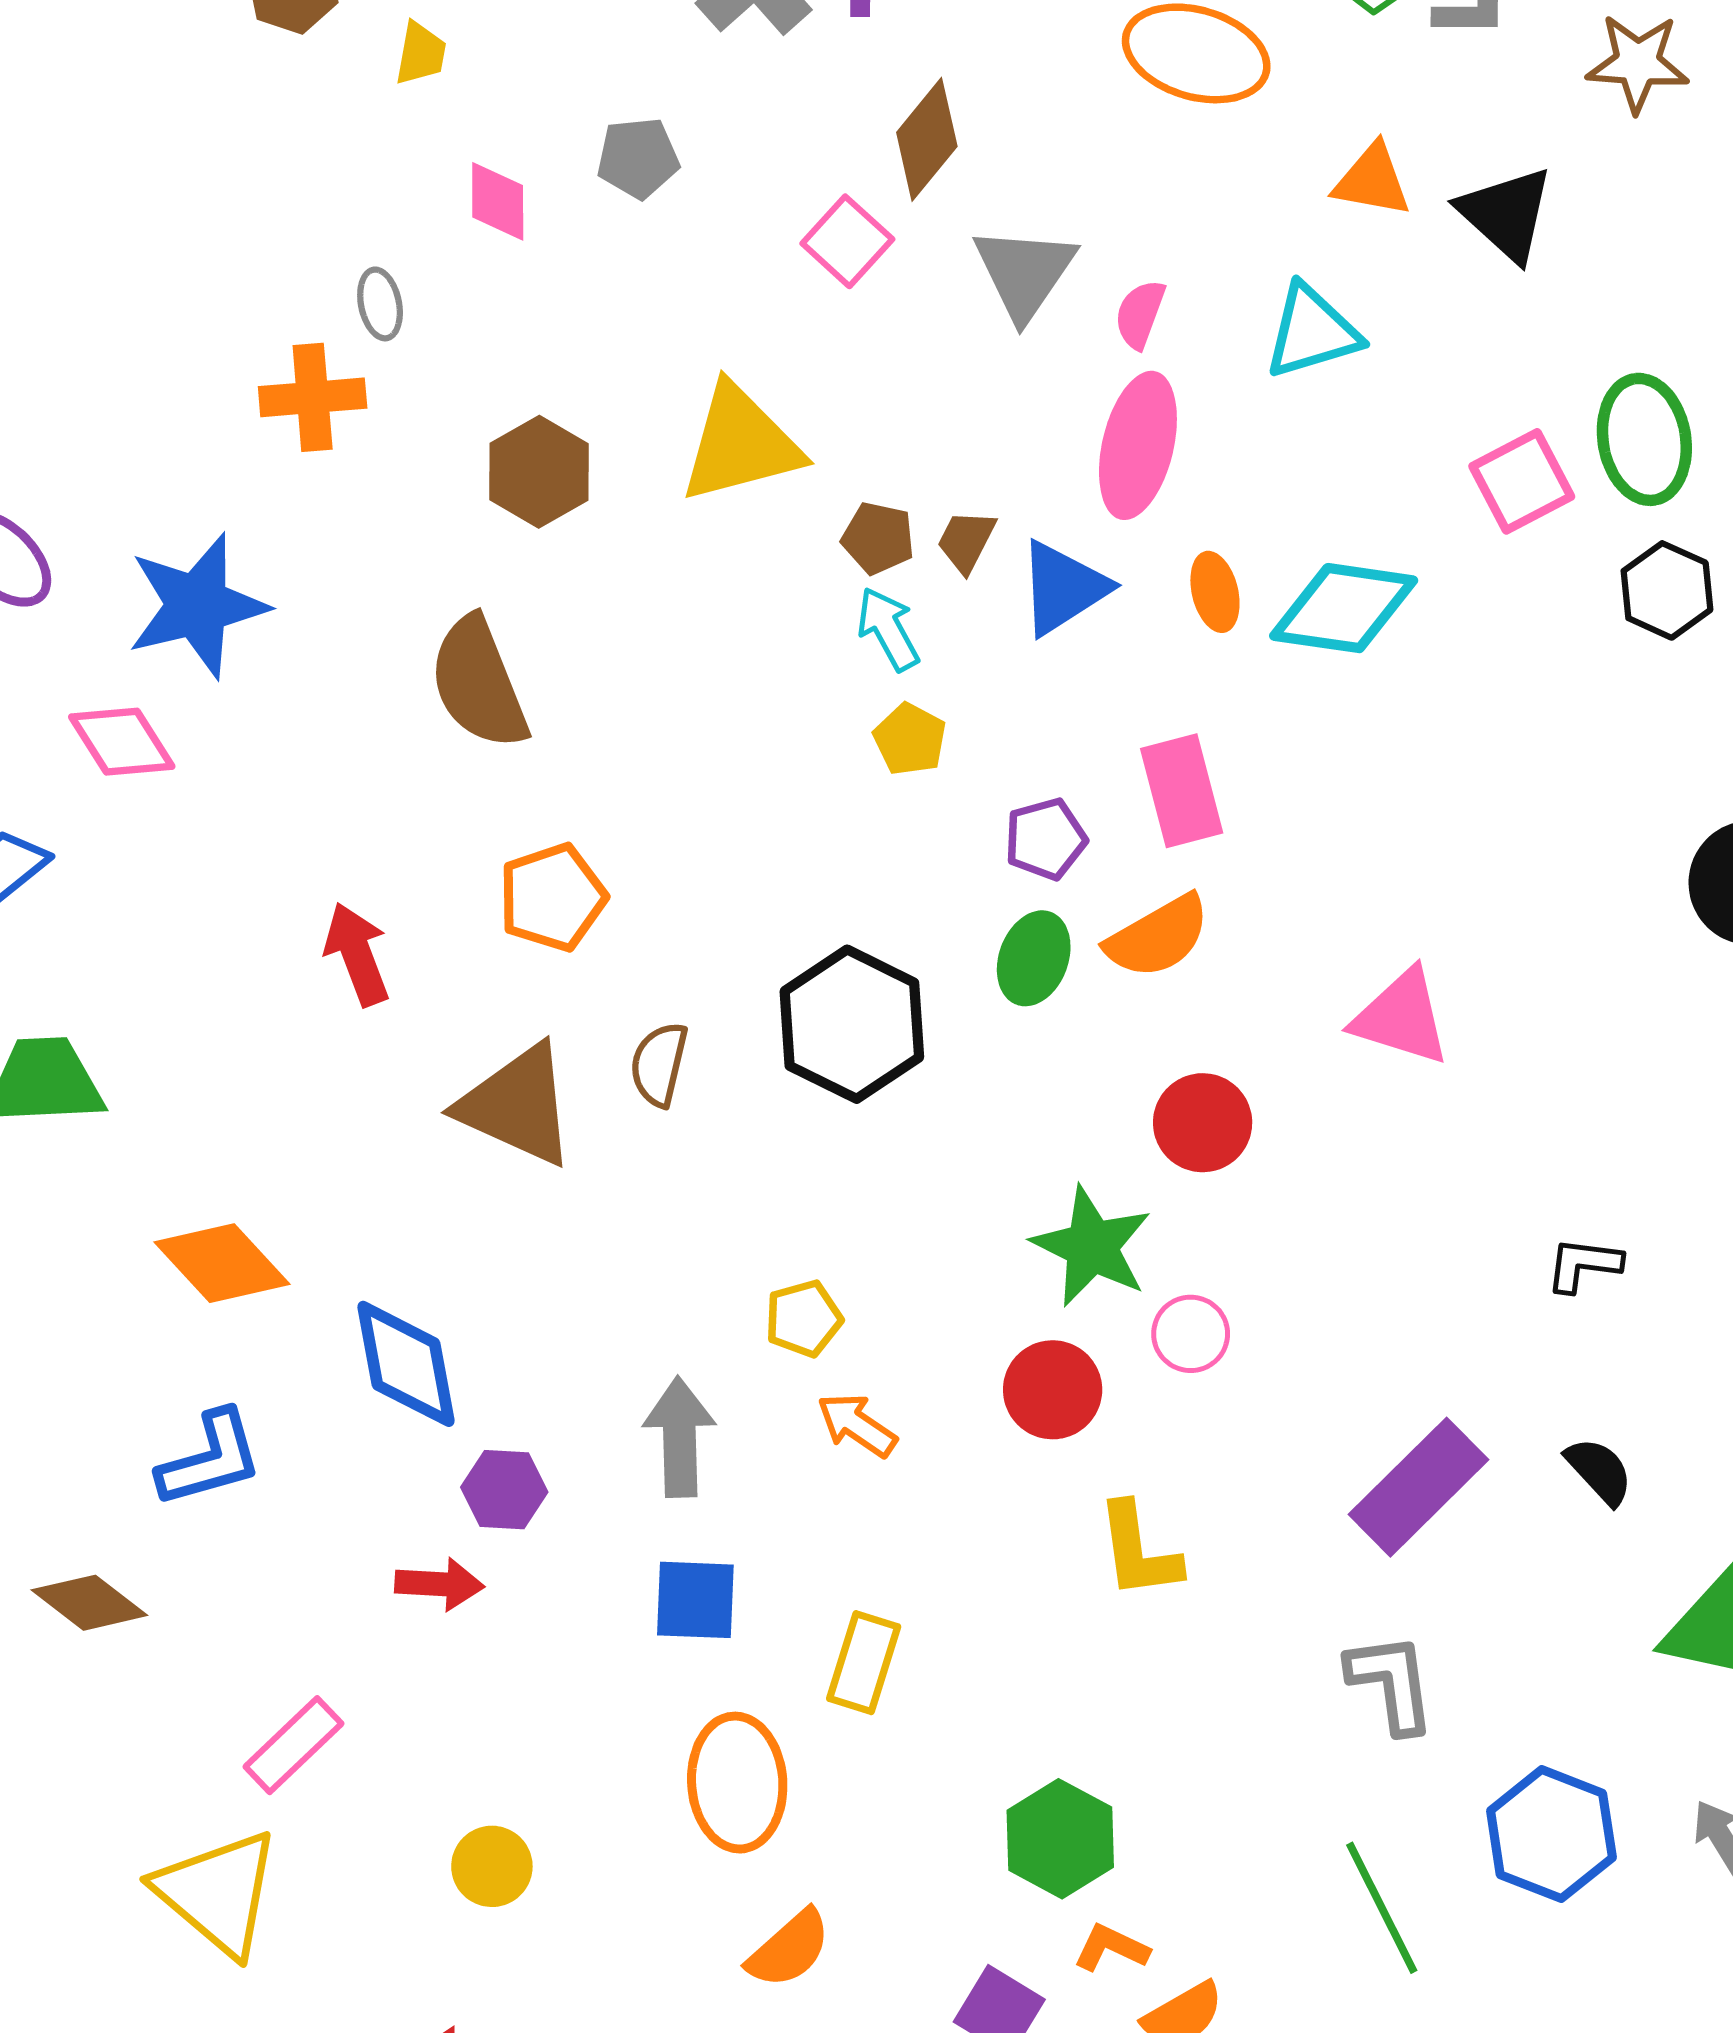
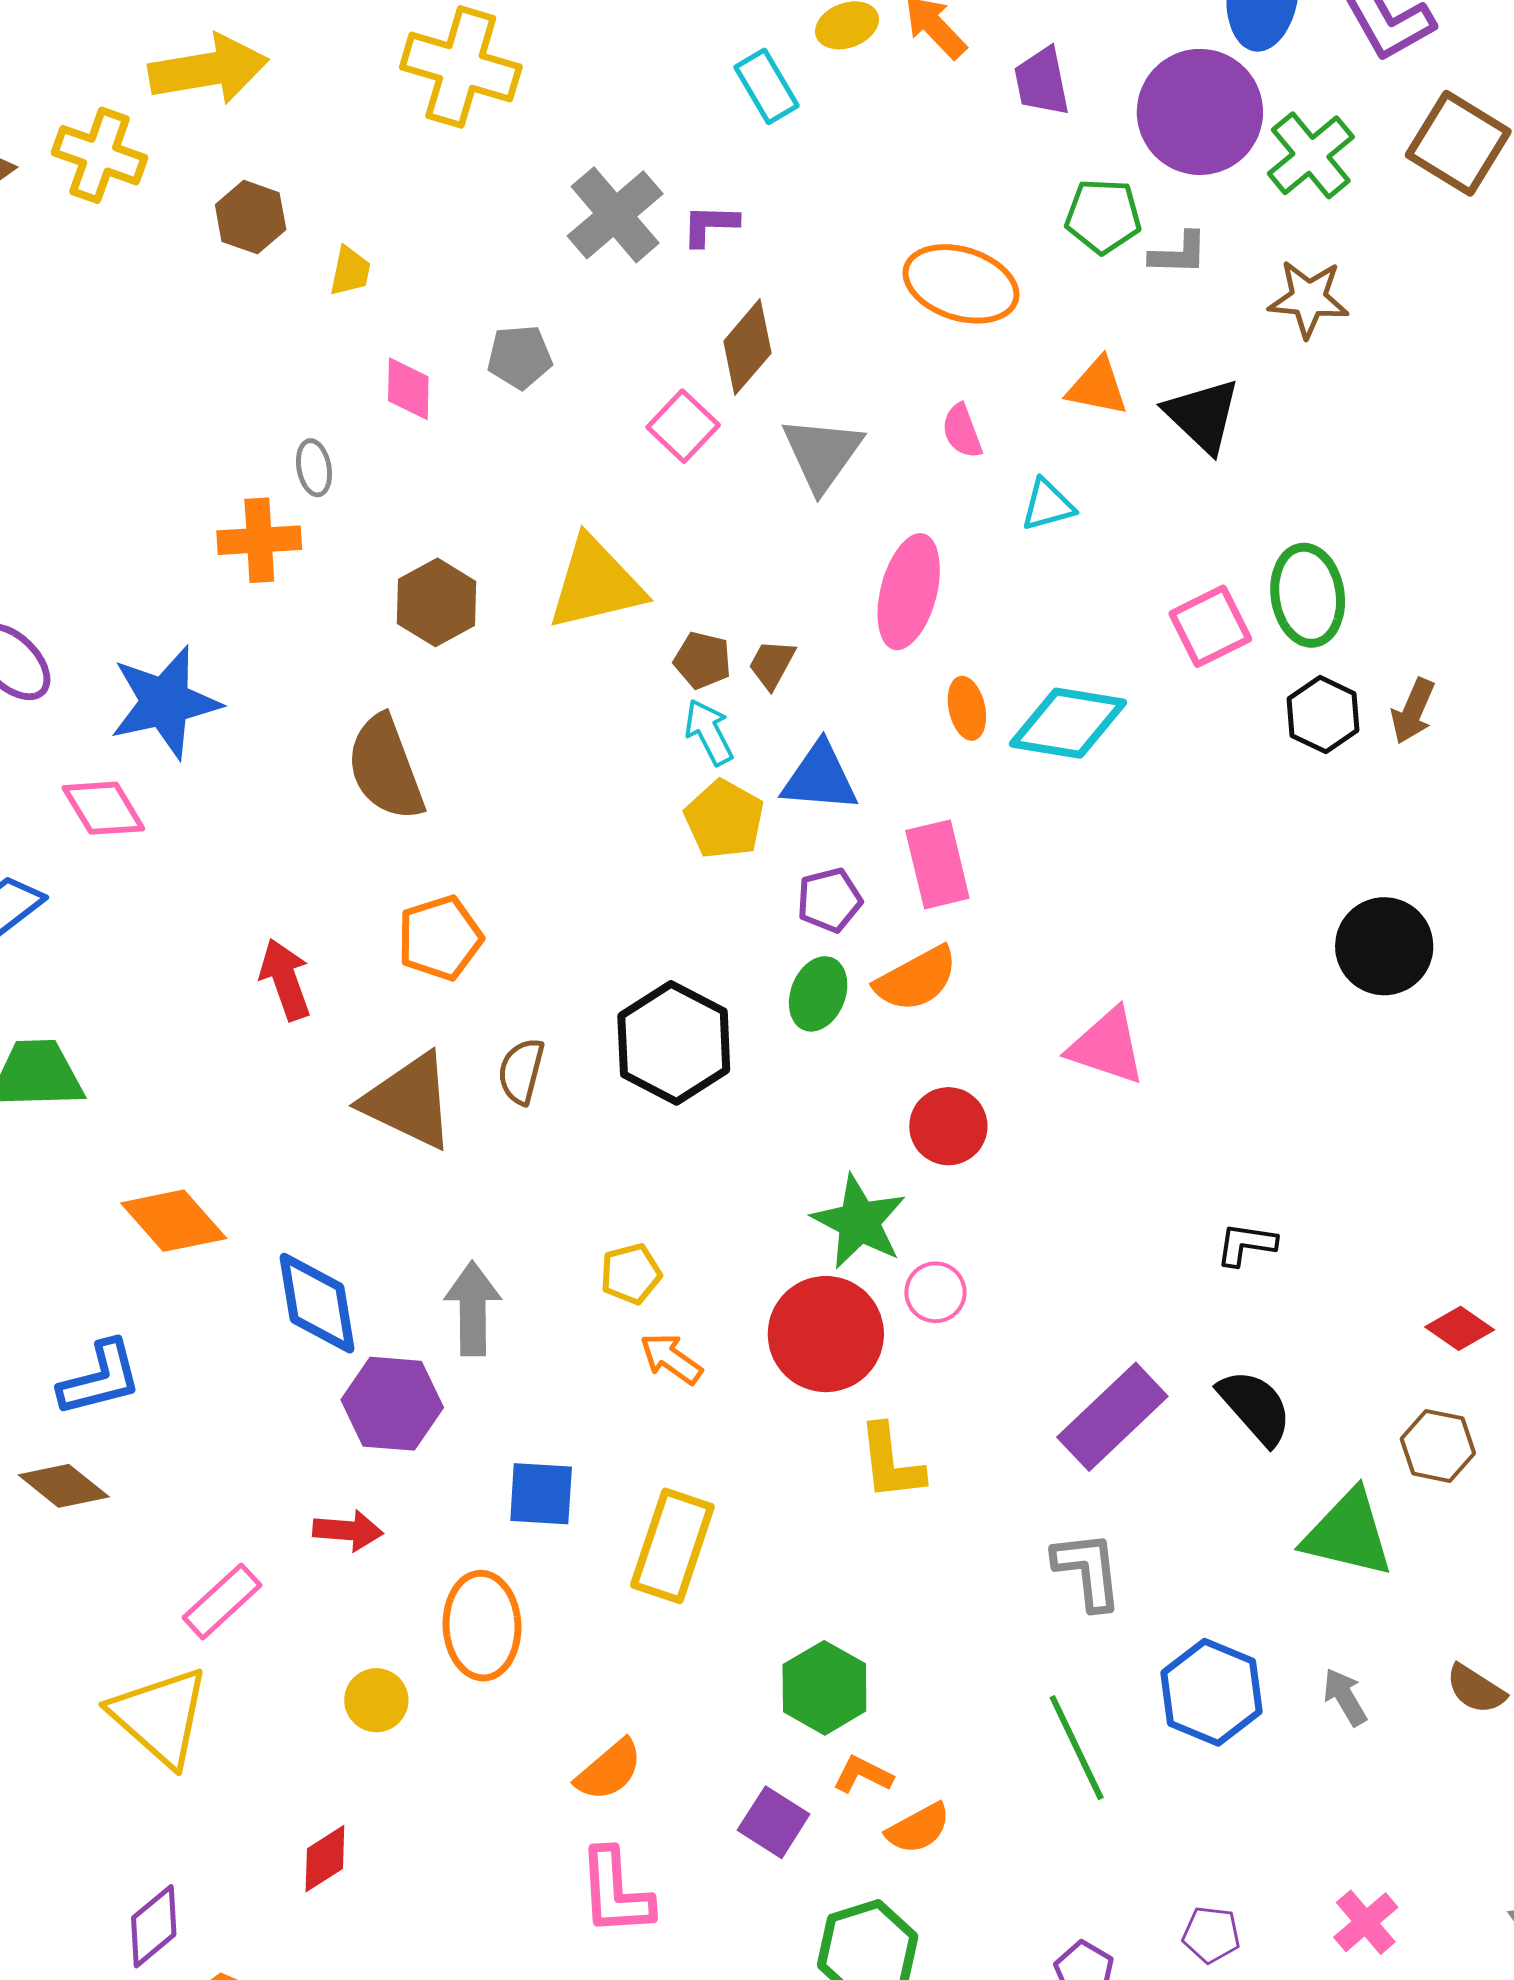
pink semicircle: (1140, 314) -> (962, 431), moved, turned -42
cyan triangle: (1312, 332) -> (1048, 505), size x0.7
blue triangle: (1063, 588) -> (820, 777), moved, turned 36
yellow pentagon: (910, 739) -> (724, 819), size x1.4
red circle: (1053, 1390) -> (826, 1334), size x1.5
gray arrow: (679, 1437) -> (473, 1309), moved
blue L-shape: (210, 1459) -> (100, 1378), moved
black semicircle: (1599, 1471) -> (1255, 1407), size x1.4
purple hexagon: (504, 1490) -> (392, 1404), size x1.5
red arrow: (439, 1584) -> (348, 1531), moved
yellow rectangle: (864, 1663) -> (672, 1546), size x1.4
orange ellipse: (737, 1783) -> (482, 1626), moved

